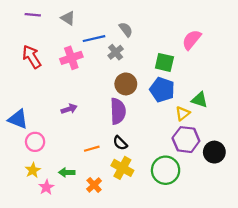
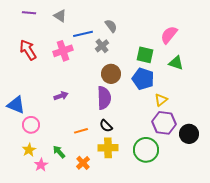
green triangle: (200, 100) -> (176, 63), moved
yellow cross: (122, 168) -> (108, 148), turned -30
green arrow: (67, 172) -> (59, 152), turned 48

